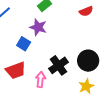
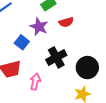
red semicircle: (86, 11) -> (66, 22), moved
black cross: (59, 65) -> (56, 57), moved

